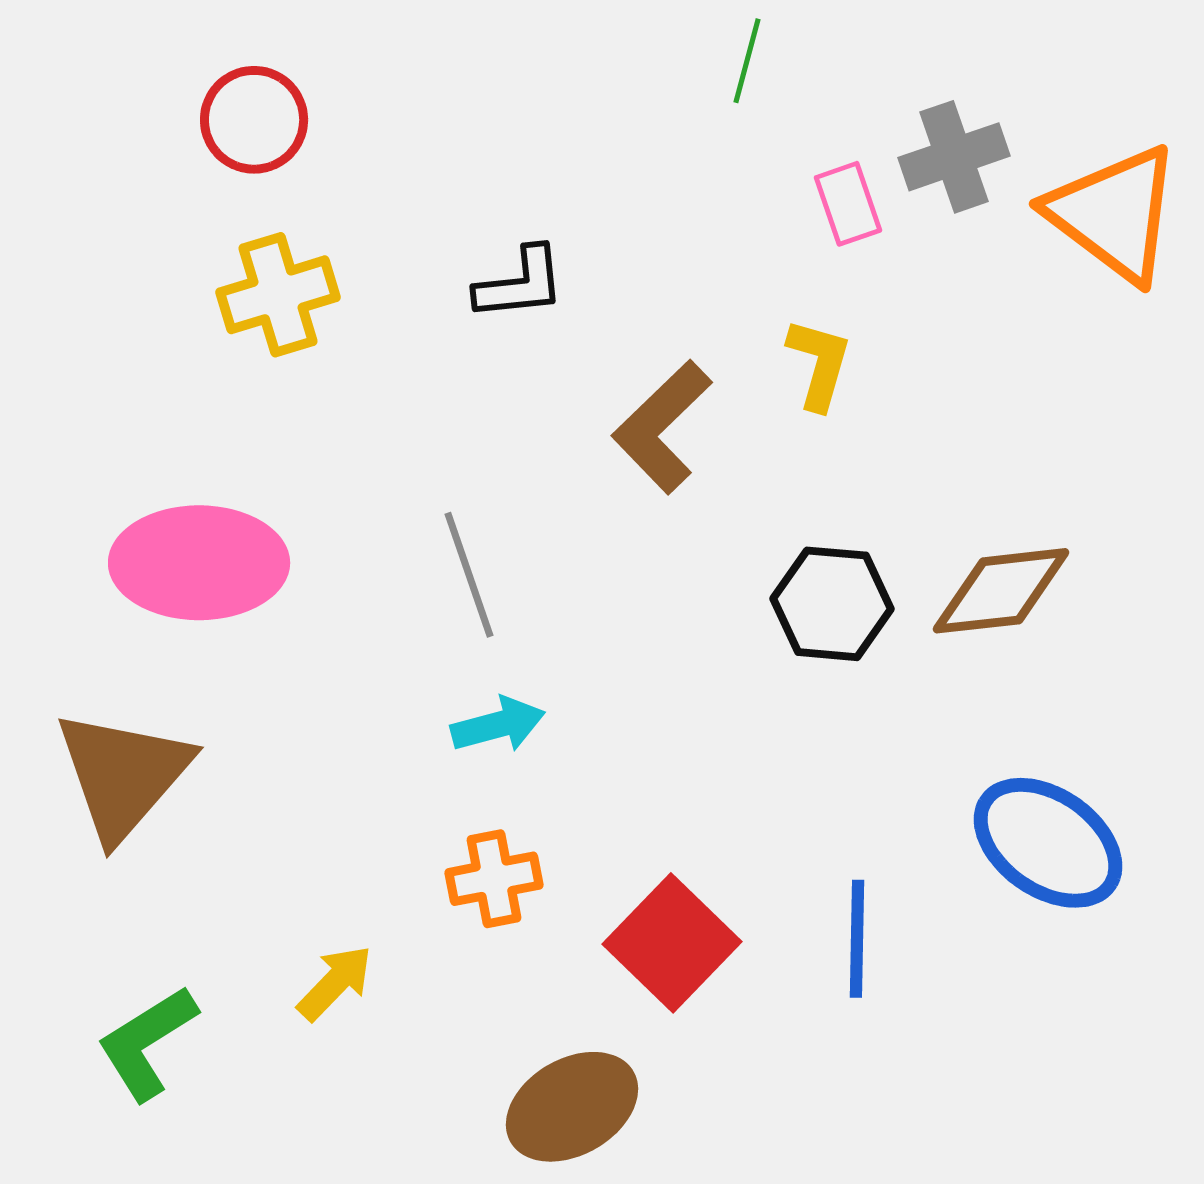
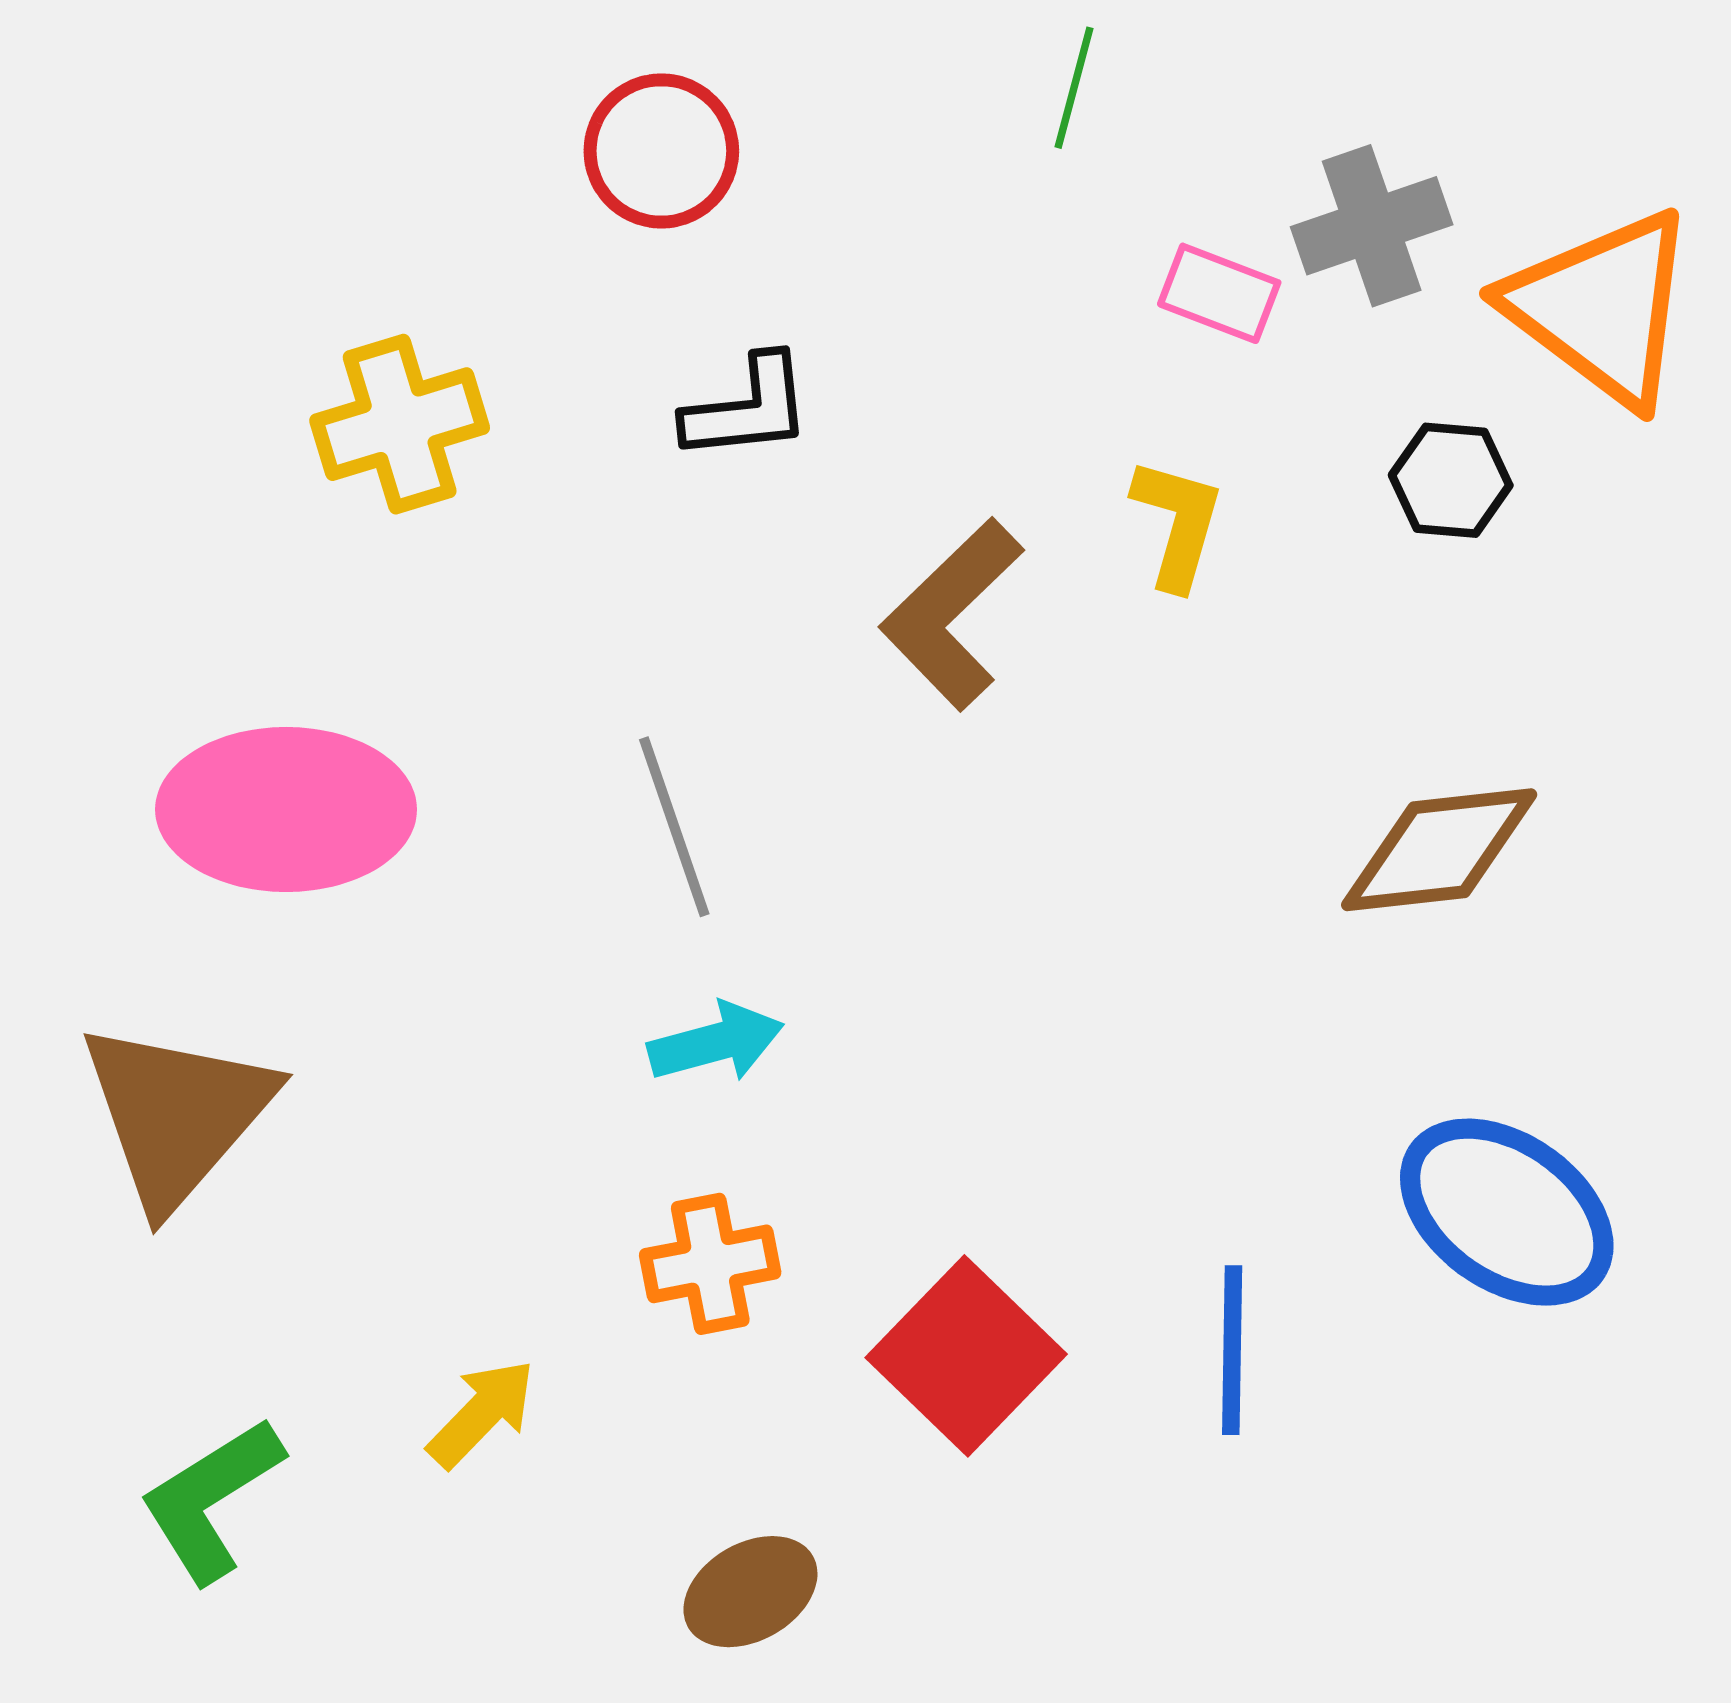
red circle: (254, 120) -> (661, 151), moved
pink rectangle: (848, 204) -> (1219, 293), turned -50
black hexagon: (832, 604) -> (1451, 480), moved, size x0.7
brown ellipse: (572, 1107) -> (750, 1592), moved, size x0.7

